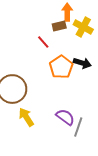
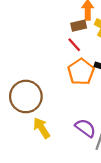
red line: (43, 42) -> (74, 45), moved

